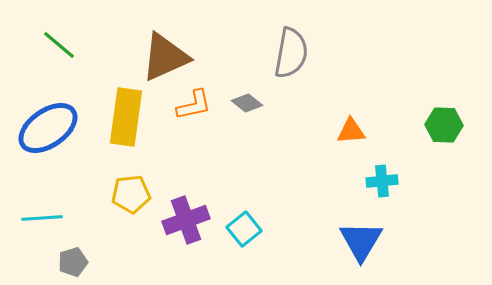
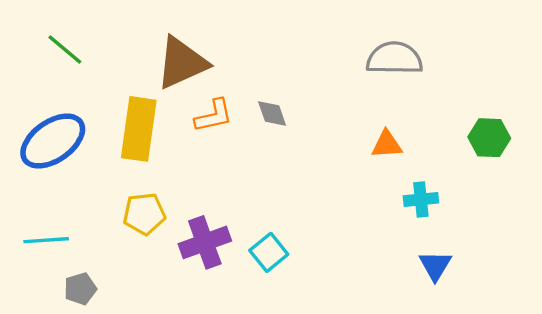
gray semicircle: (291, 53) -> (394, 58), moved, turned -99
gray diamond: (247, 103) -> (272, 113), turned 32
blue triangle: (361, 241) -> (435, 266), moved, size x0.7

